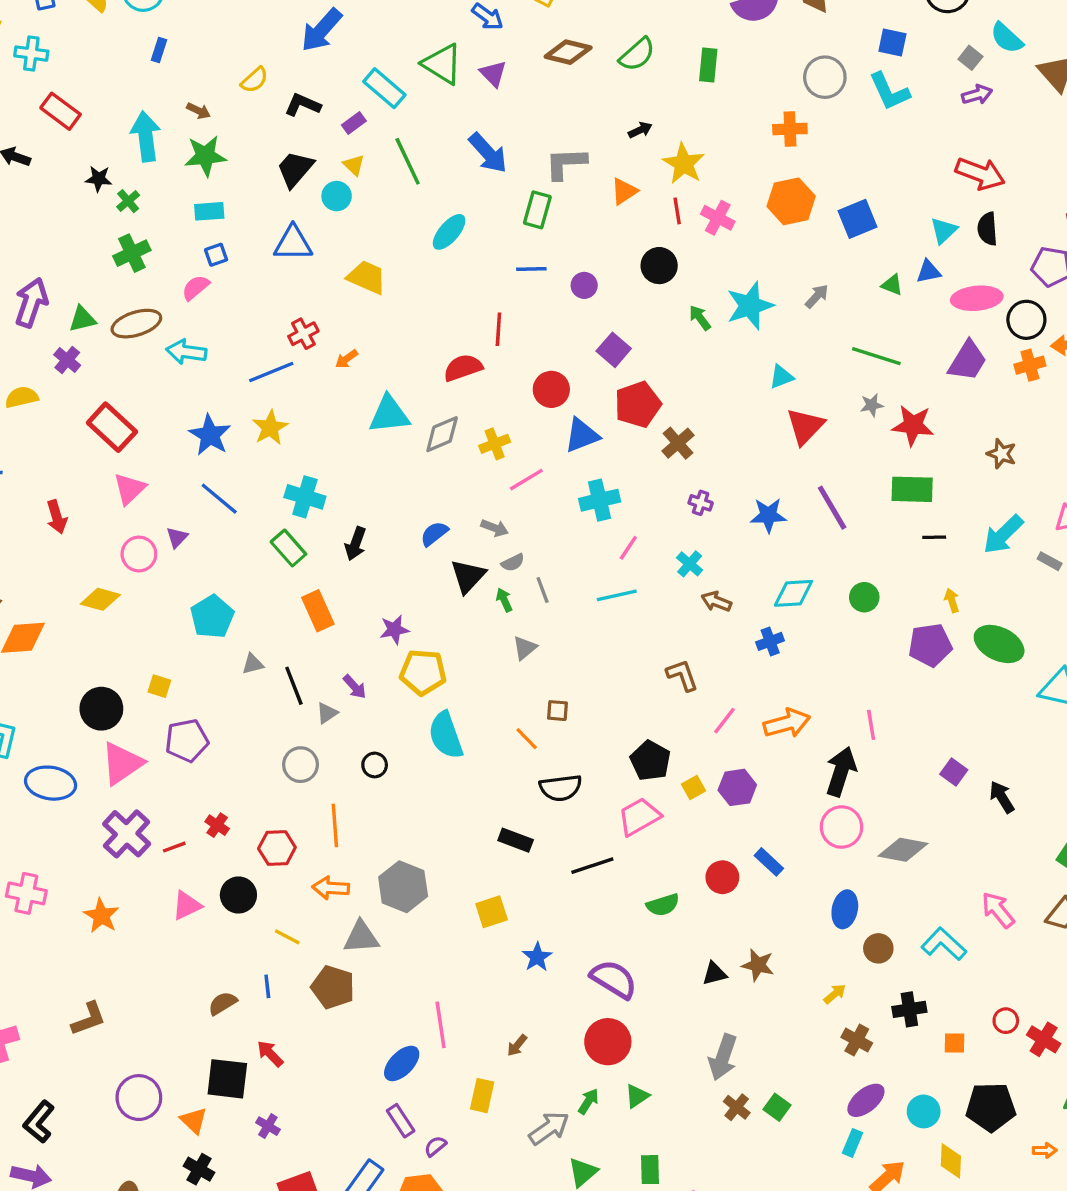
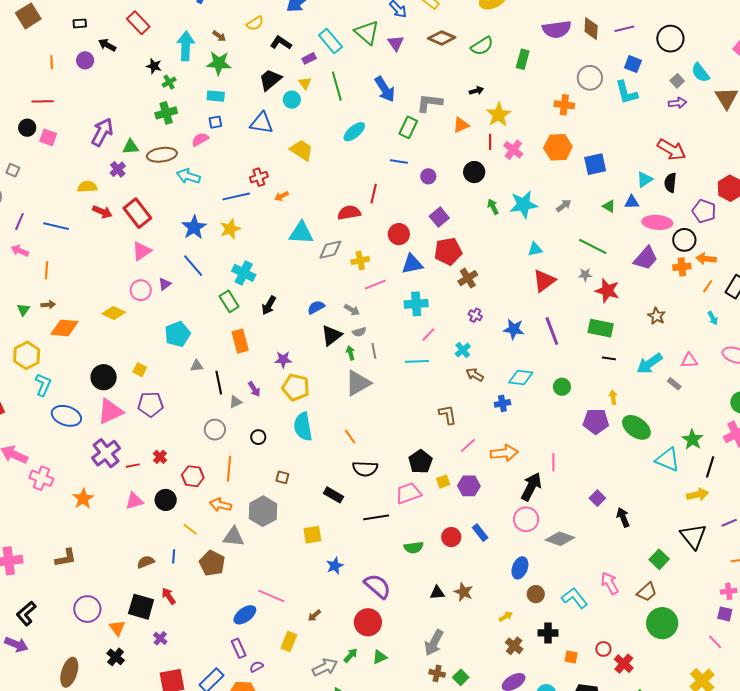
red arrow: (57, 517) -> (102, 212), moved, turned -60
gray triangle: (525, 648) -> (358, 383), size x1.8
brown square: (557, 711) -> (282, 477), moved
pink line: (441, 1025) -> (271, 596), turned -68
brown cross: (737, 1107) -> (437, 673), turned -35

